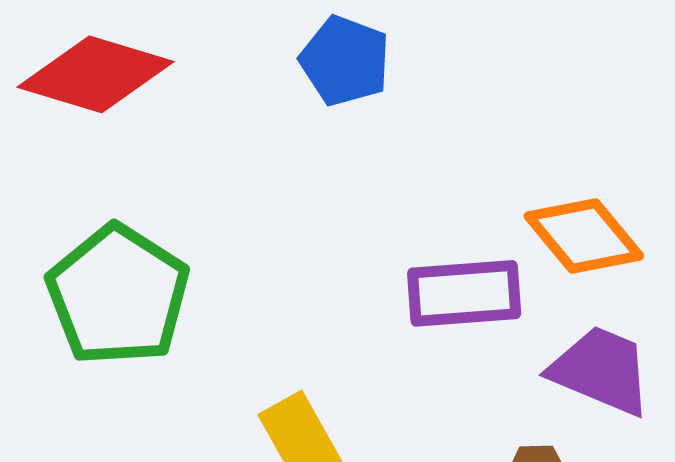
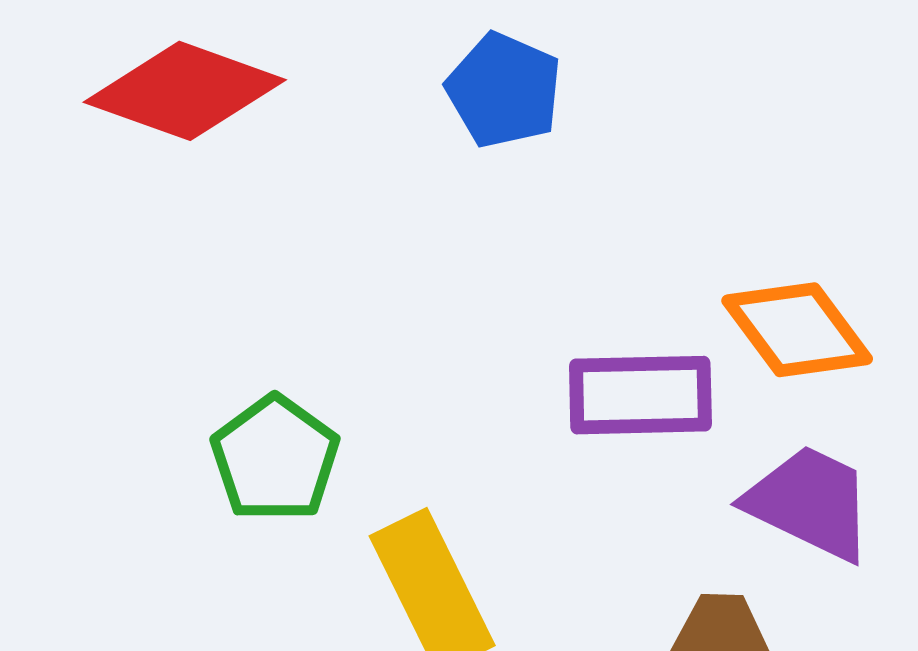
green pentagon: (118, 295) -> (275, 459), moved, size x0.7

